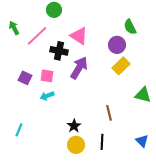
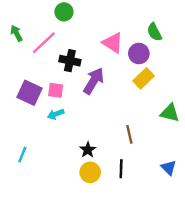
pink triangle: (79, 36) -> (113, 43), moved
purple square: (25, 78) -> (30, 93), size x1.5

